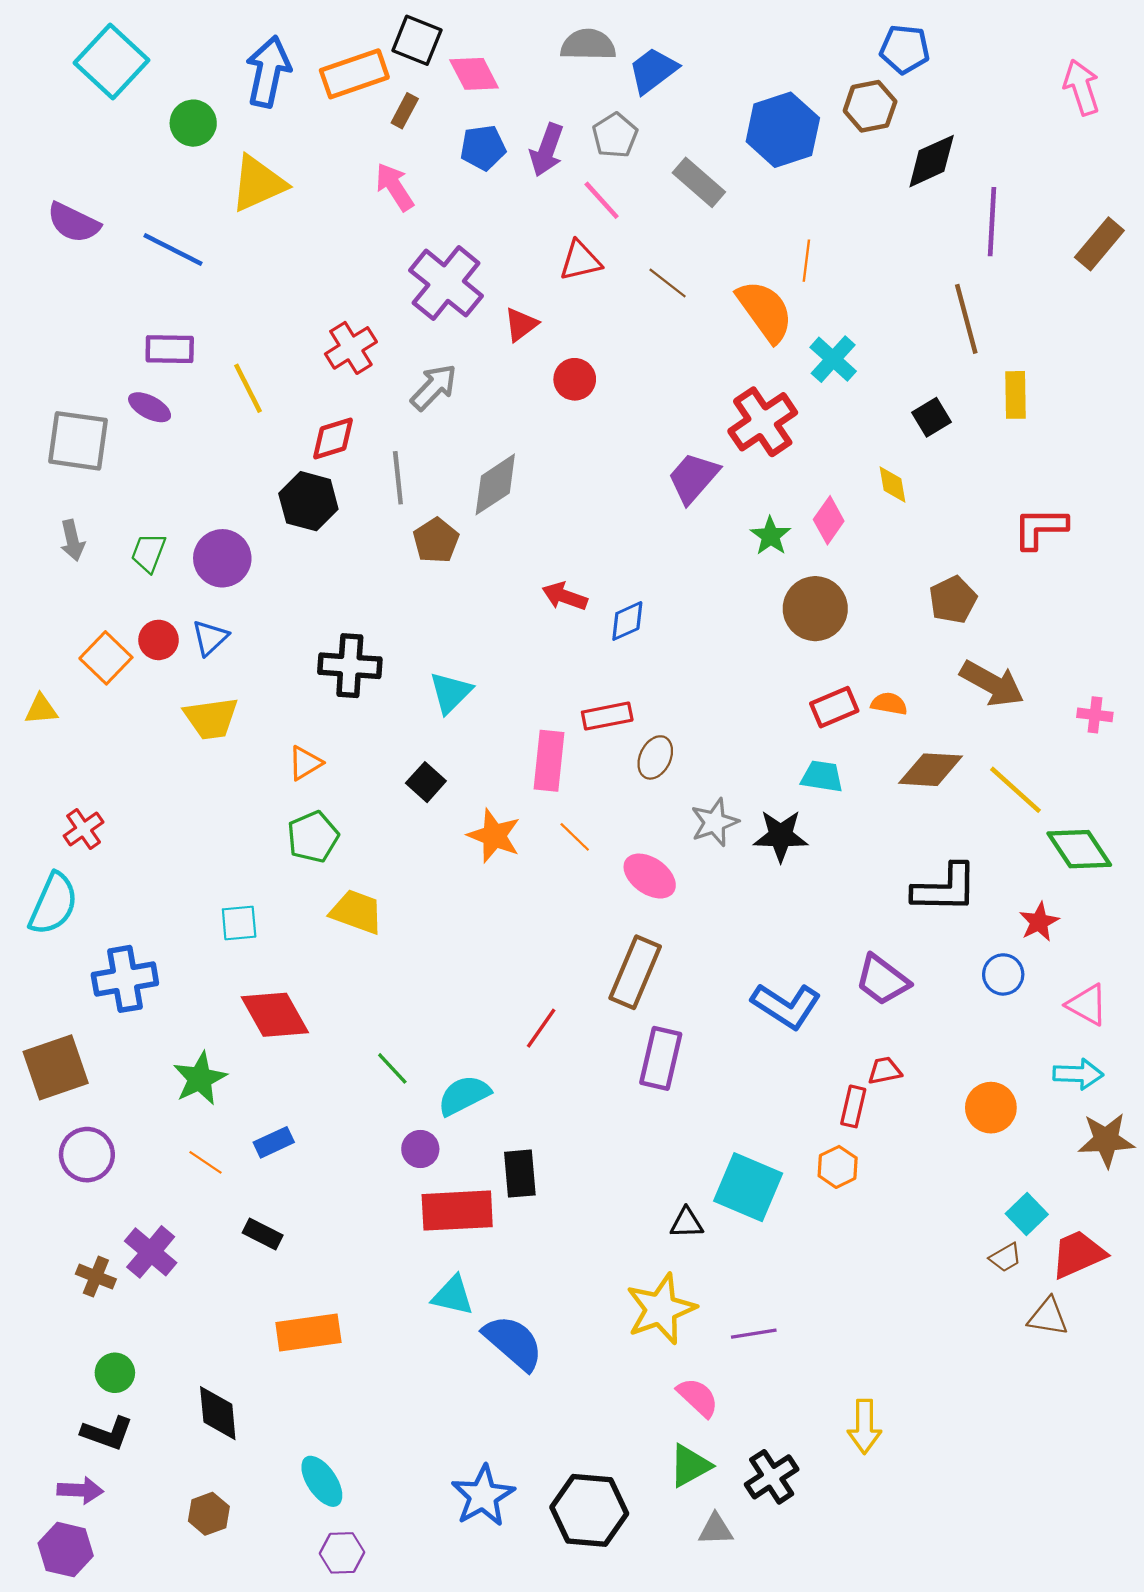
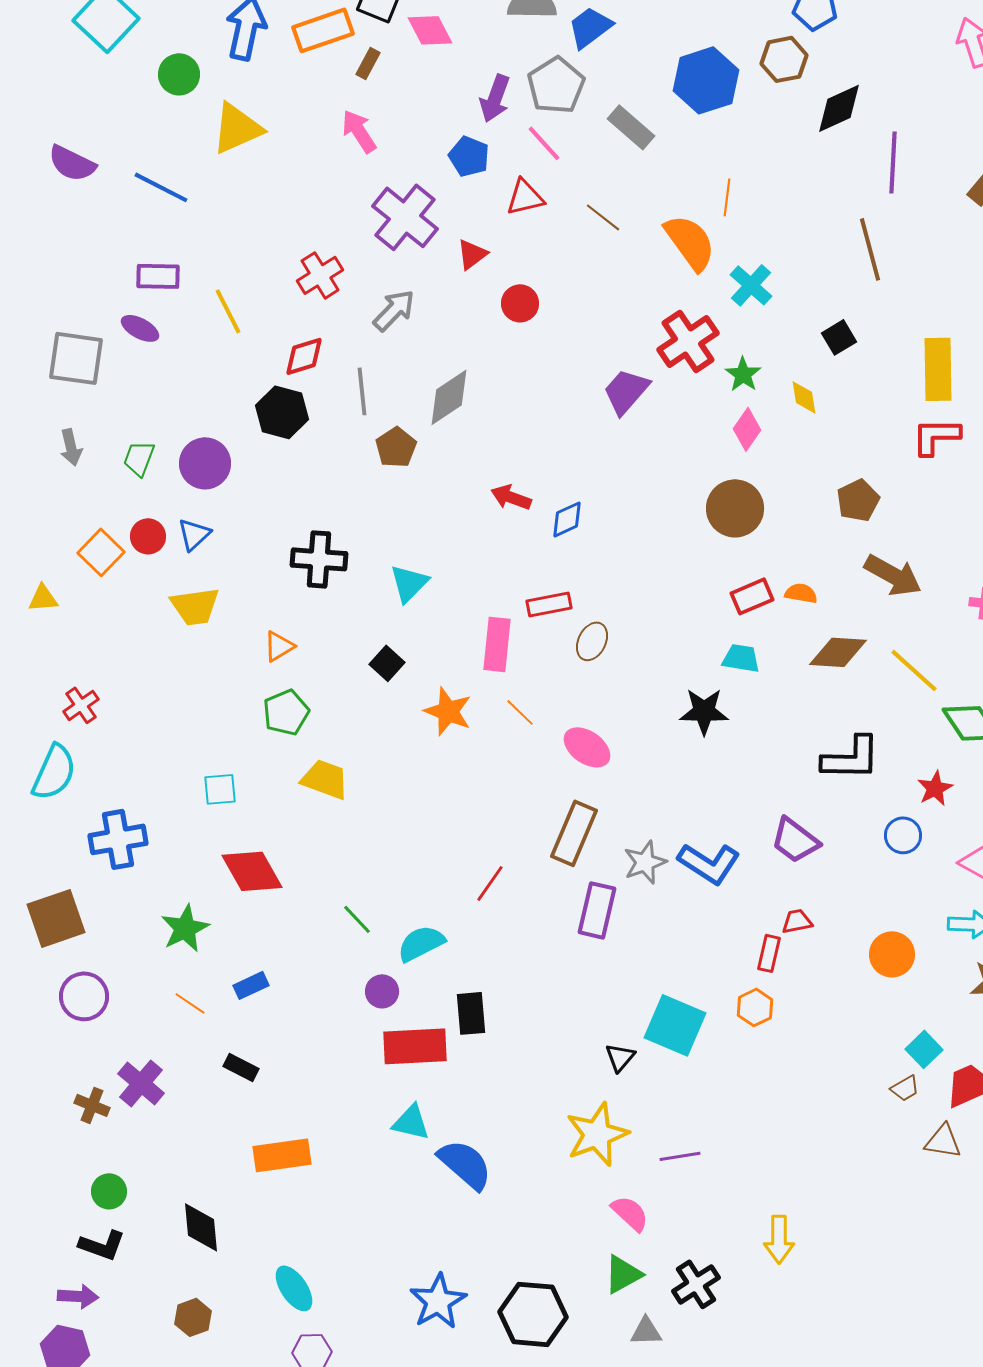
gray pentagon: (615, 135) -> (556, 85), size x1.4
blue pentagon: (483, 148) -> (469, 156), moved, turned 30
yellow rectangle: (1016, 395) -> (938, 369), moved, size x1.5
green star: (770, 536) -> (743, 374), moved
gray star: (715, 822) -> (645, 862), moved
black triangle: (687, 1223) -> (620, 1057), turned -48

